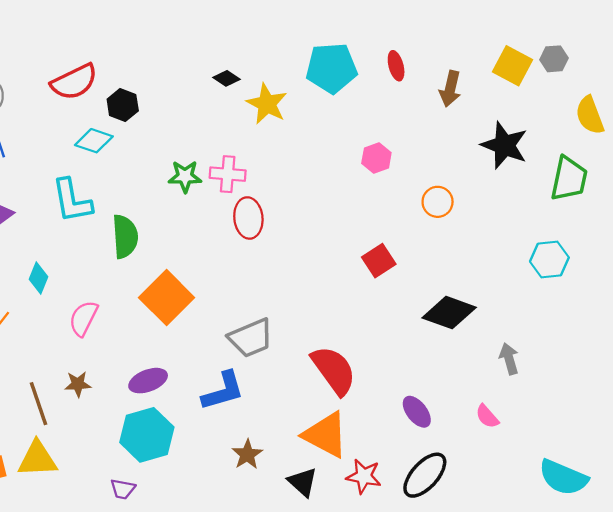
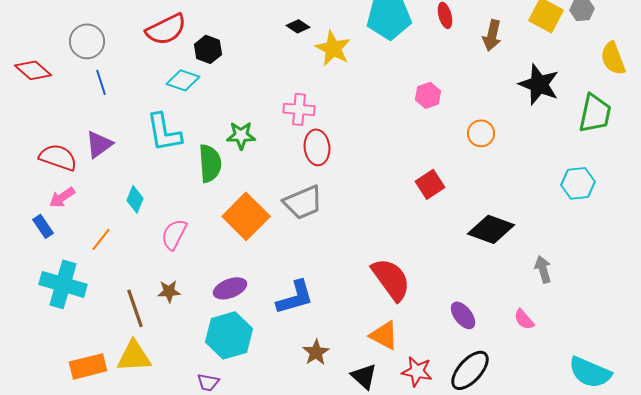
green star: (185, 176) -> (241, 135), moved
gray trapezoid: (251, 338) -> (303, 202), moved
orange triangle: (326, 435) -> (384, 335), size x0.7

